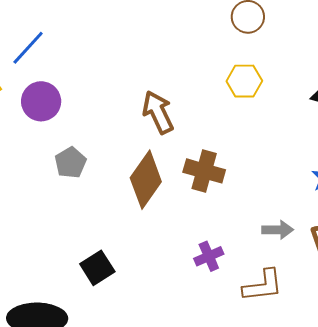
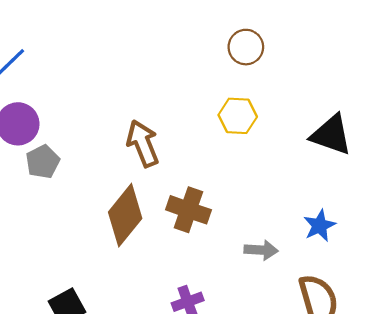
gray pentagon: (70, 163) -> (43, 162), moved
gray arrow: (278, 230) -> (261, 250), moved

